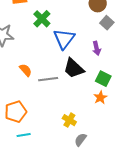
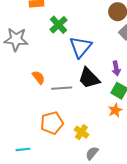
purple arrow: (97, 48) -> (116, 68), moved
orange pentagon: (16, 112) -> (52, 123), moved
cyan line: (24, 135) -> (23, 149), moved

